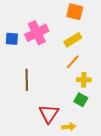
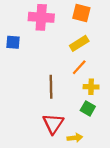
pink cross: (37, 33) -> (41, 17), moved, turned 30
brown line: (27, 80) -> (51, 87), moved

